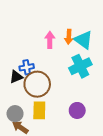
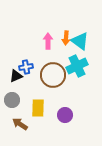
brown circle: (37, 84) -> (53, 75), moved
purple circle: (77, 110) -> (65, 115), moved
gray circle: (15, 114) -> (12, 100), moved

